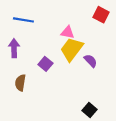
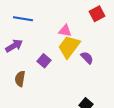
red square: (101, 15) -> (97, 14), turned 35
purple arrow: (14, 48) -> (14, 46), turned 60

